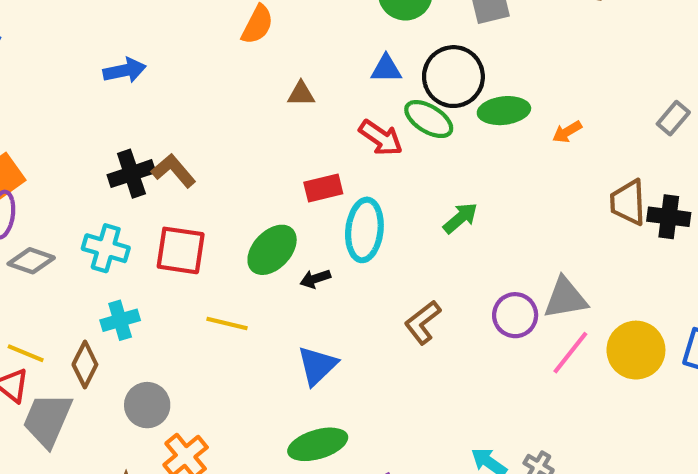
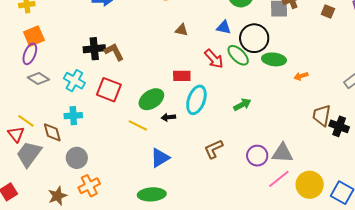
yellow line: (227, 323) -> (138, 125), moved
brown diamond: (85, 365) -> (52, 132), turned -55

